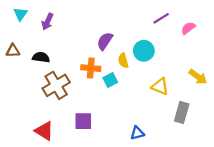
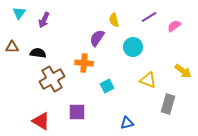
yellow semicircle: (123, 61) -> (114, 20), moved
cyan square: (110, 80) -> (107, 86), moved

